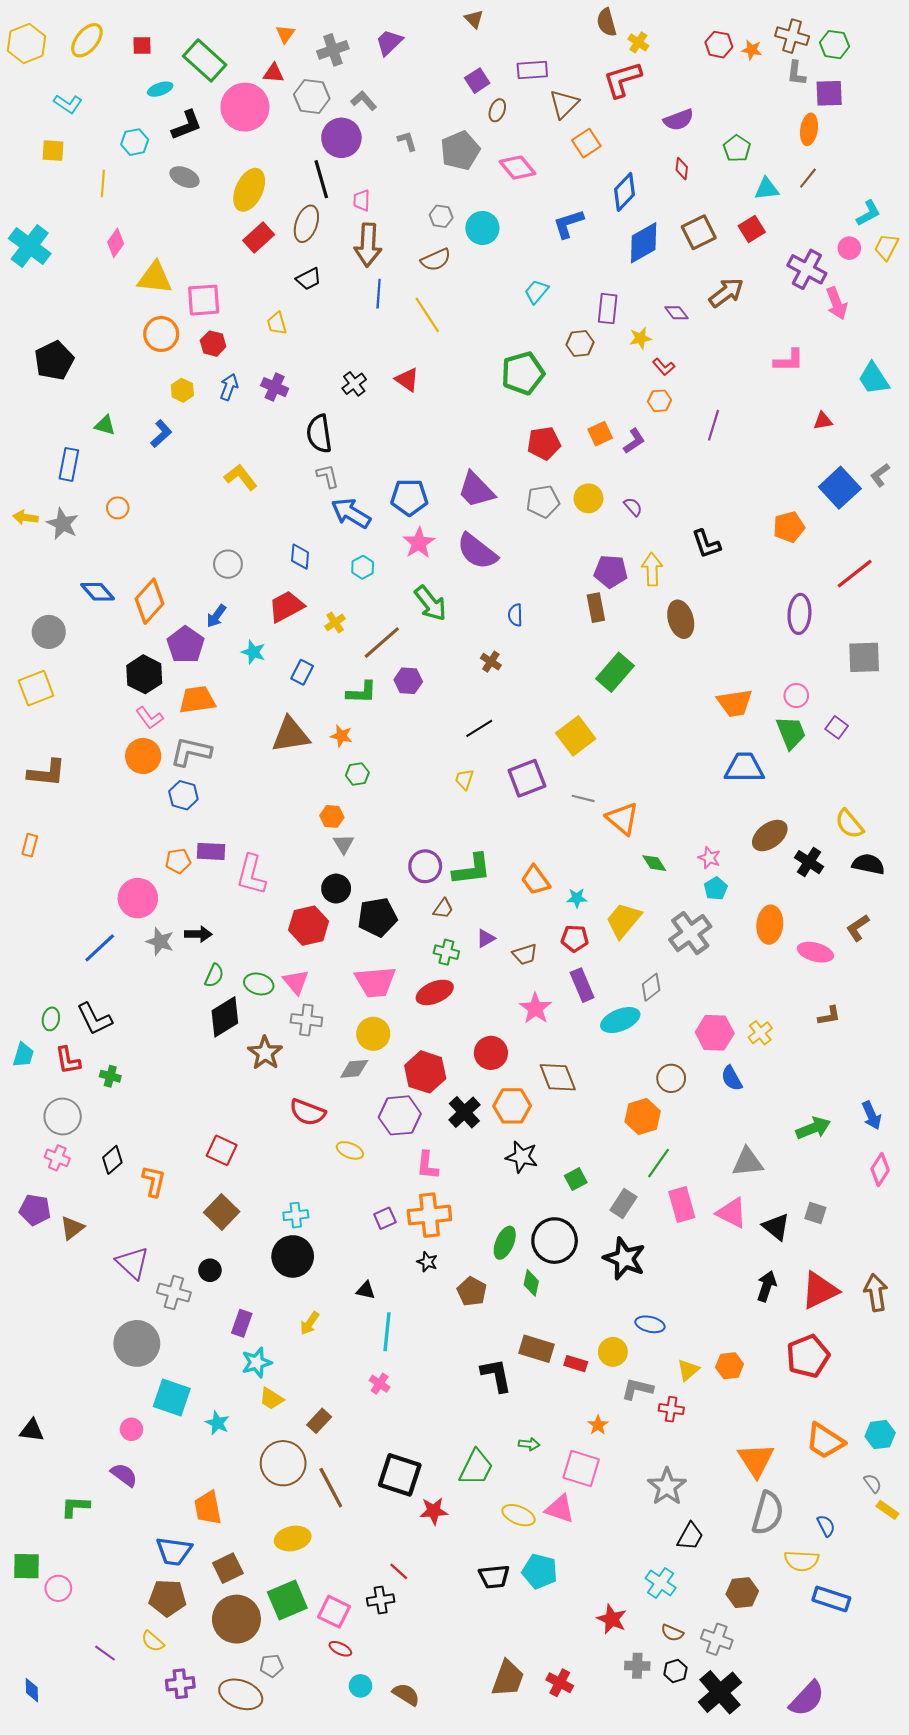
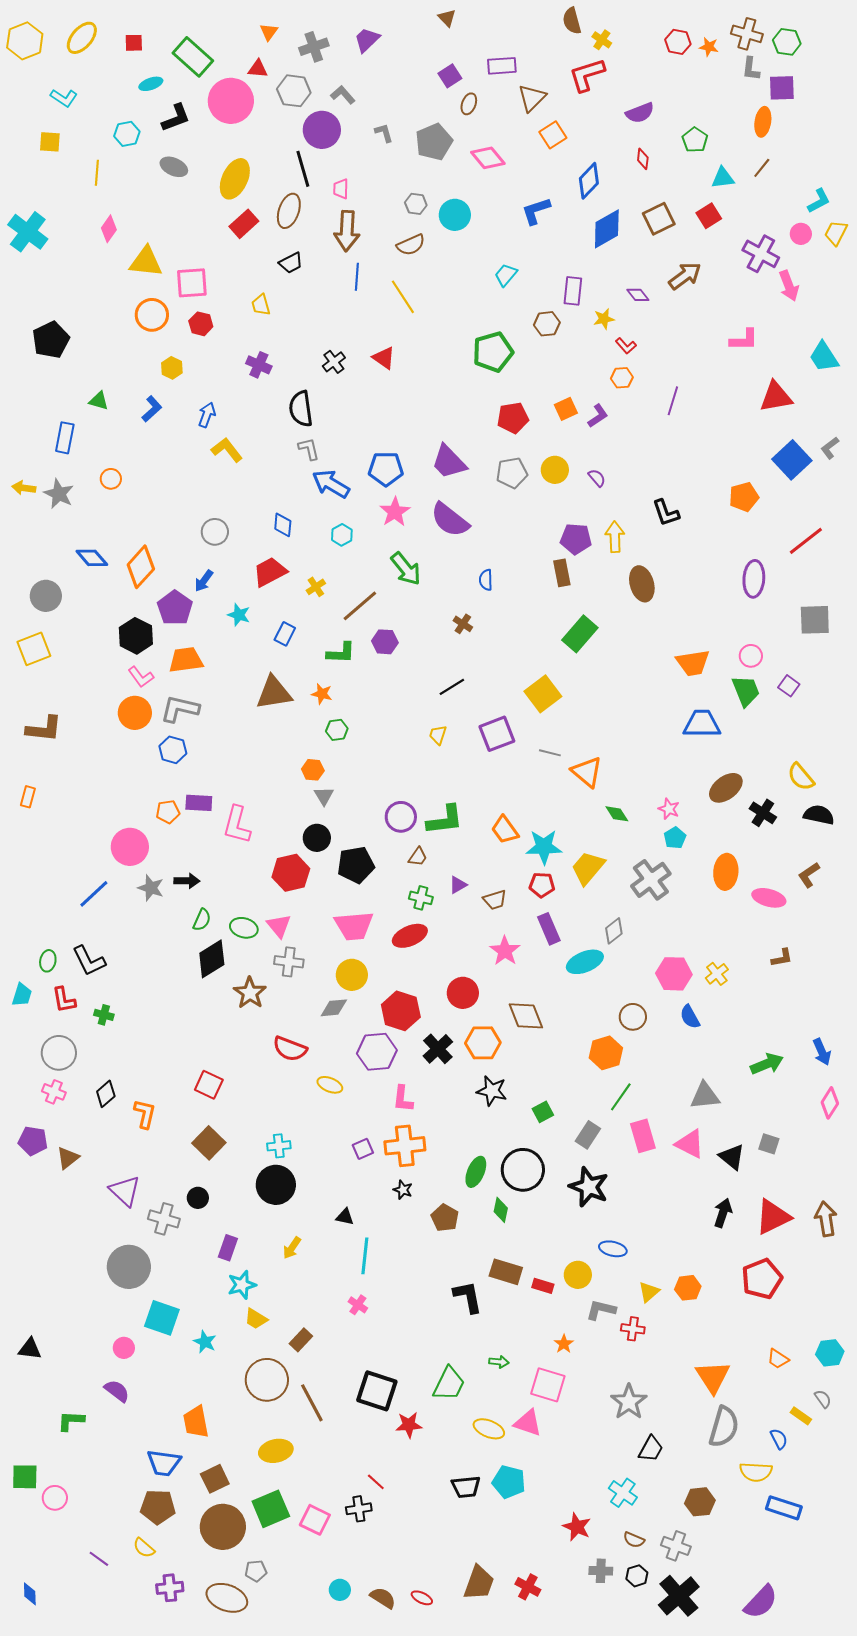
blue arrow: (229, 387) -> (207, 415), moved
red triangle: (823, 421) -> (776, 397), size x1.8
cyan star: (577, 898) -> (544, 847), size x1.8
orange trapezoid: (825, 1441) -> (778, 1359), size x0.6
yellow rectangle: (887, 1510) -> (801, 1416), moved
red ellipse: (340, 1649) -> (422, 1598), moved

